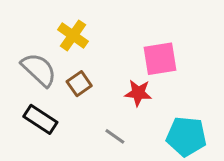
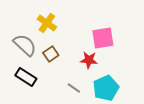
cyan pentagon: (186, 136) -> (106, 88), moved, turned -30

